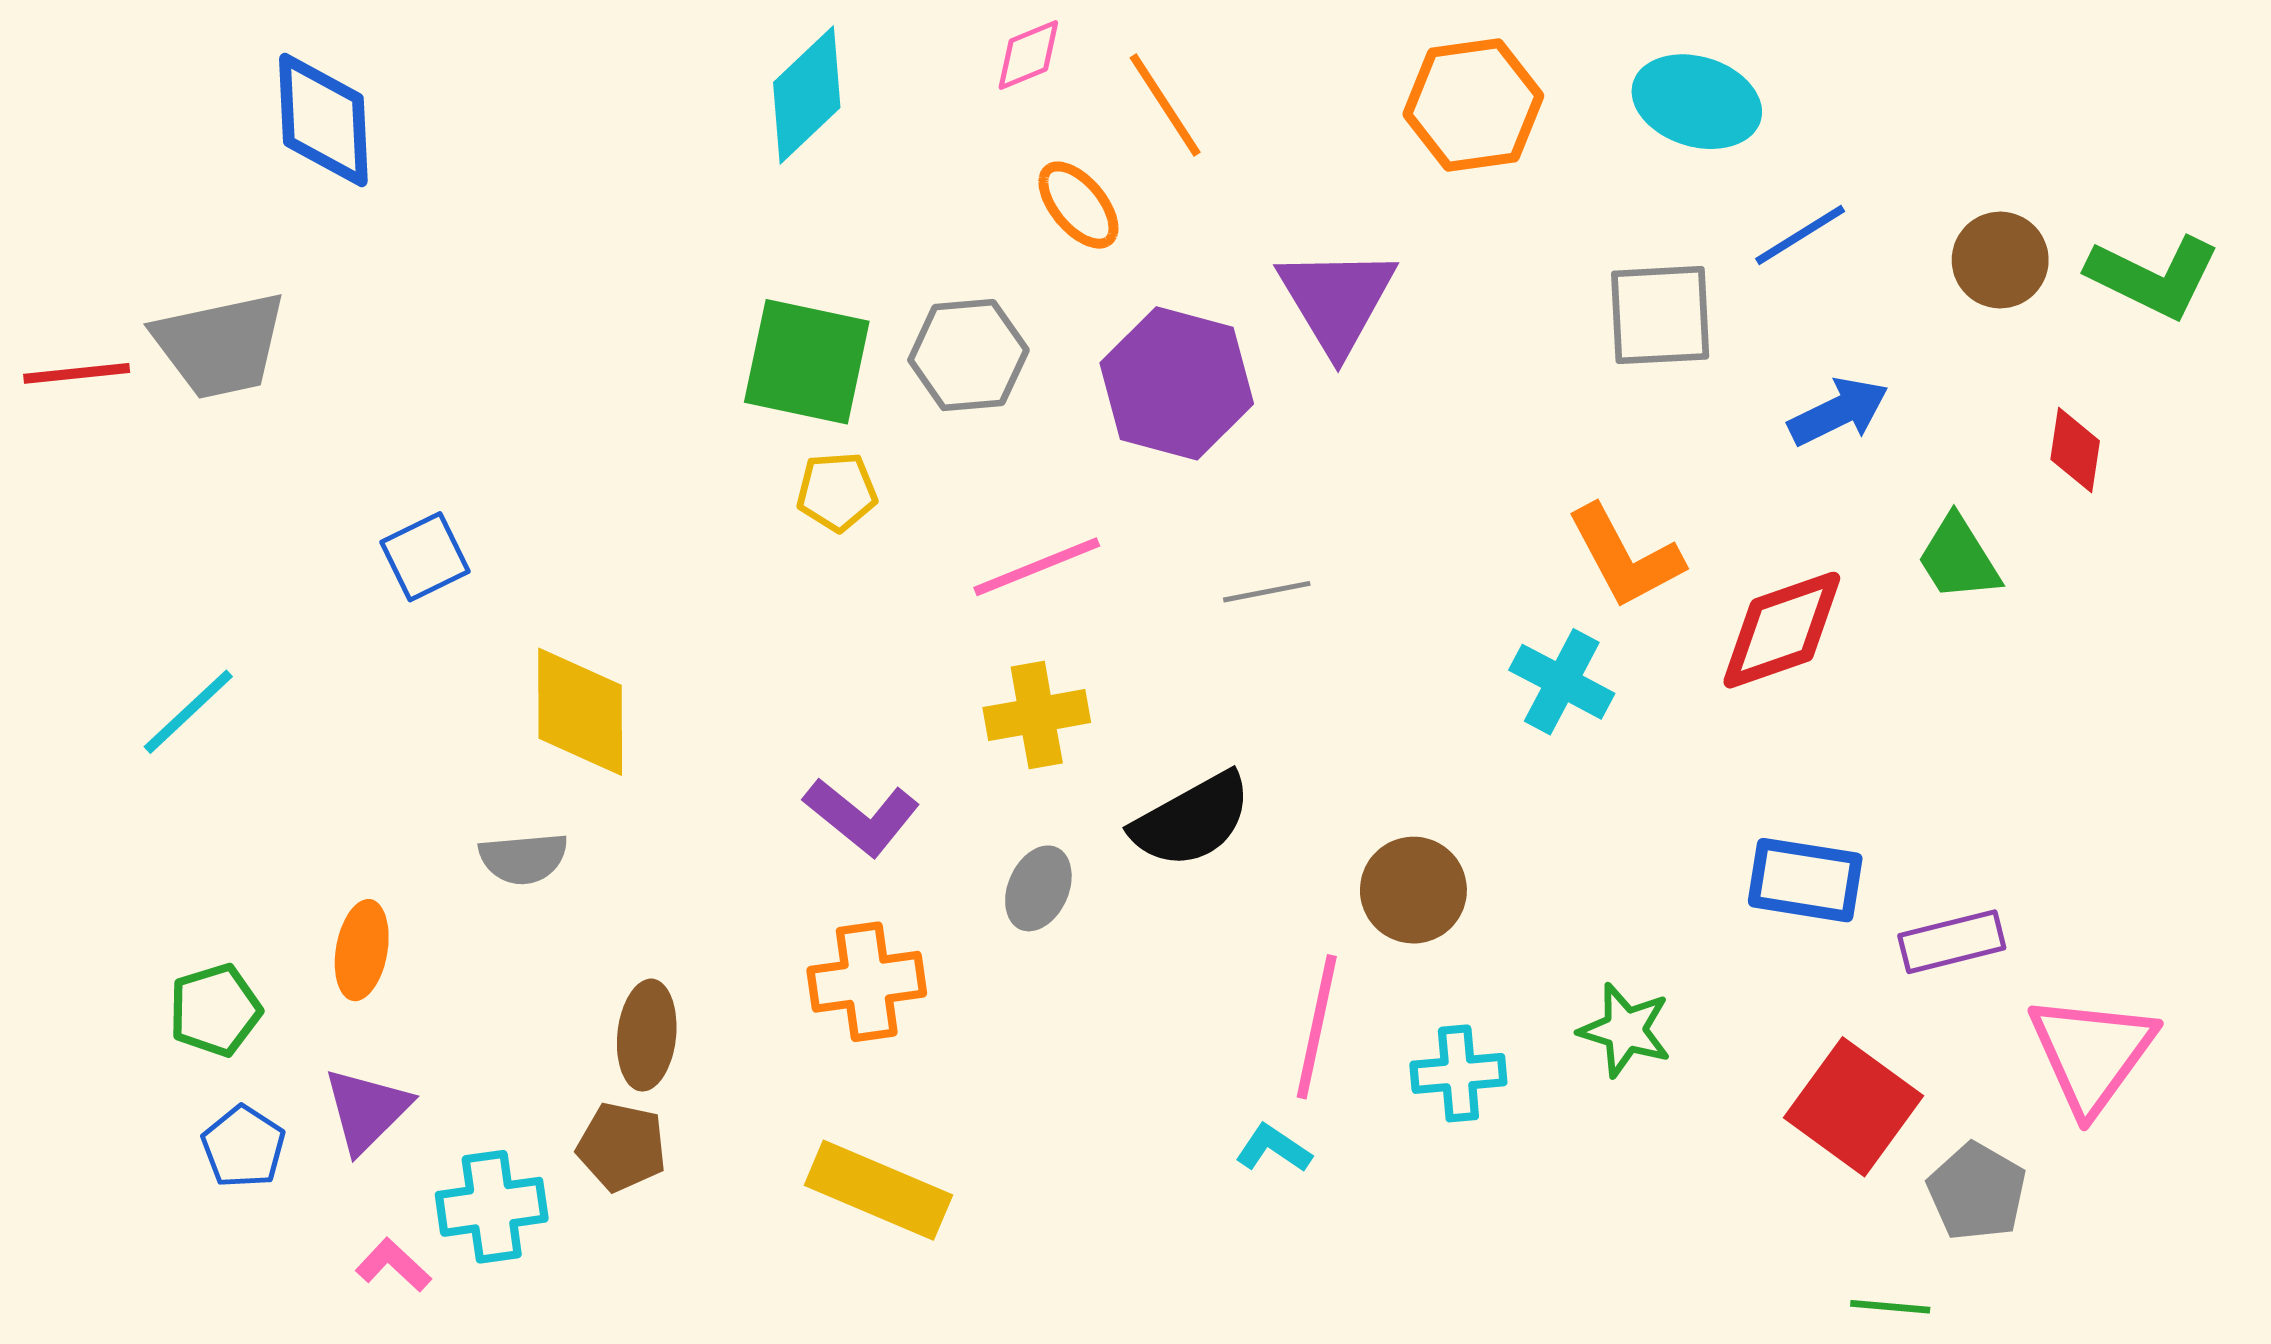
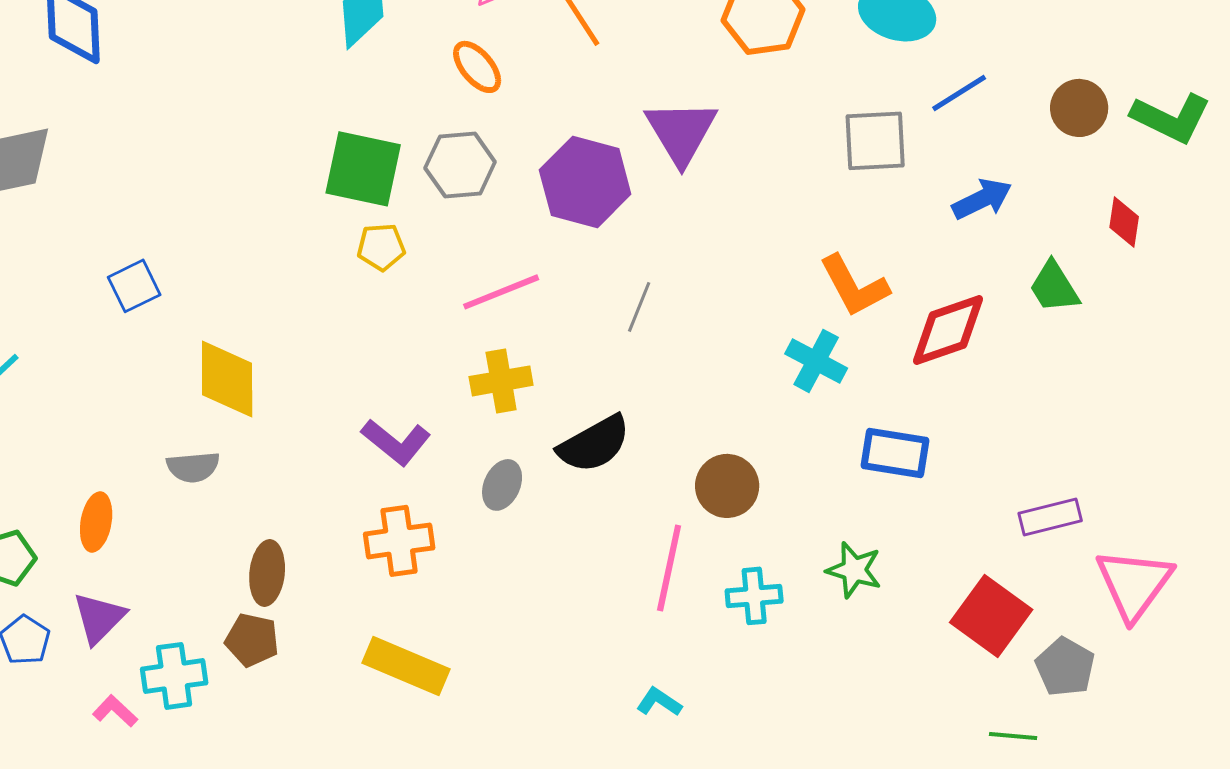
orange ellipse: (1078, 205) -> (477, 67), moved
gray line: (1267, 592) -> (639, 307), turned -57
blue rectangle: (1805, 880) -> (895, 453), moved
cyan L-shape: (1273, 1148) -> (659, 702), moved

